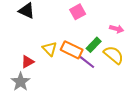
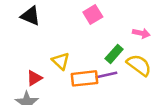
orange rectangle: (72, 50) -> (84, 78), moved, turned -30
purple line: (87, 62) -> (106, 75), turned -48

